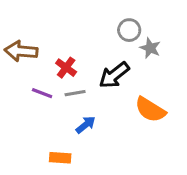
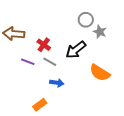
gray line: (75, 93) -> (50, 62), turned 40
blue arrow: (86, 125) -> (57, 83), turned 48
orange rectangle: (60, 158) -> (40, 105), turned -40

